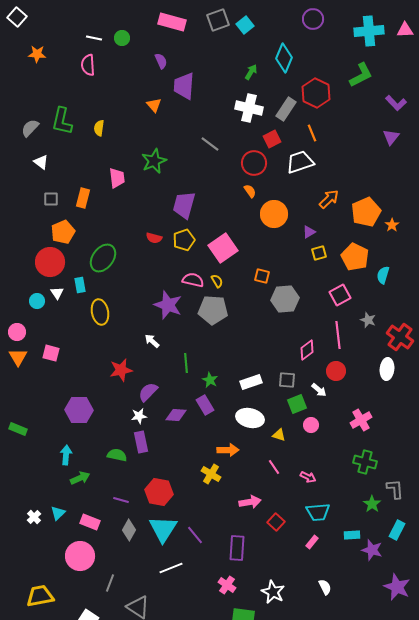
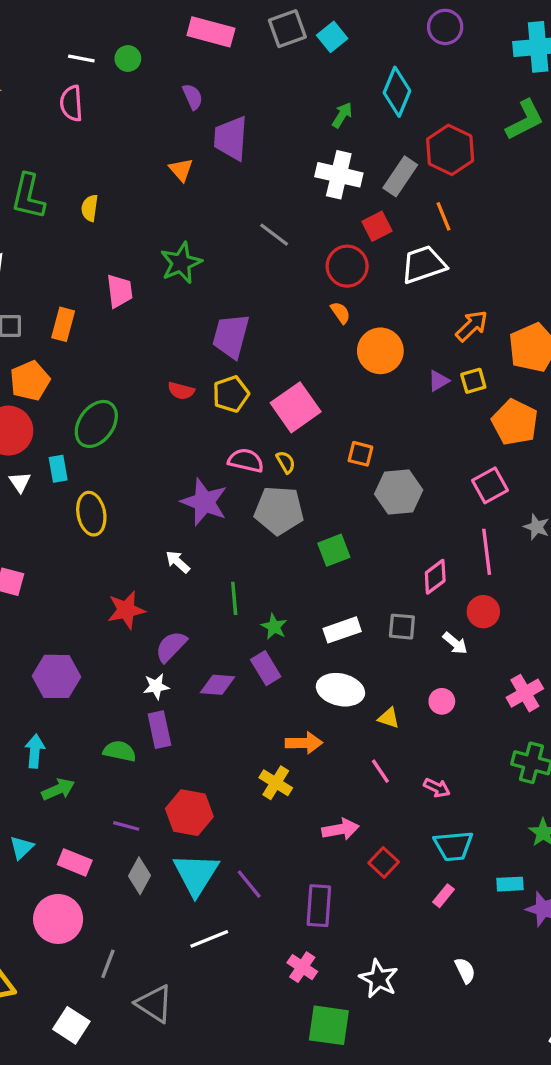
yellow square: (319, 253) -> (473, 381), moved
green square: (297, 404) -> (334, 550), moved

